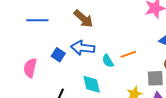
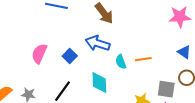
blue square: (58, 55) -> (70, 56), moved

